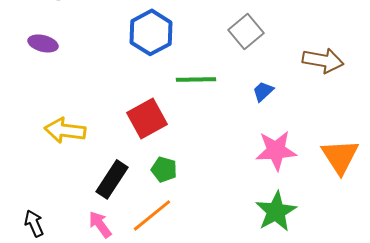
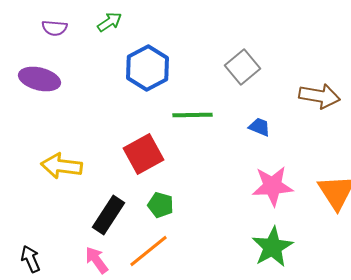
purple ellipse: (43, 43) -> (40, 79), size x1.4
blue trapezoid: (263, 91) -> (260, 127), turned 65

